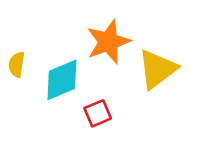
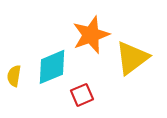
yellow semicircle: (17, 64) -> (14, 76), moved

